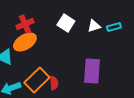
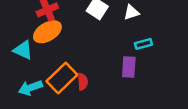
cyan rectangle: (114, 27) -> (143, 44), moved
purple rectangle: (92, 71) -> (129, 67), size x0.7

